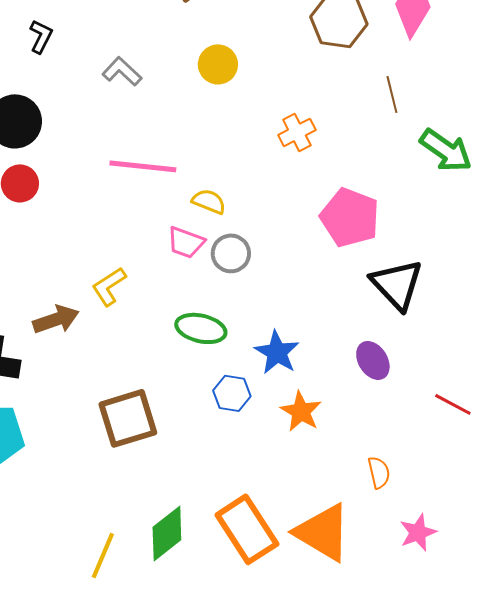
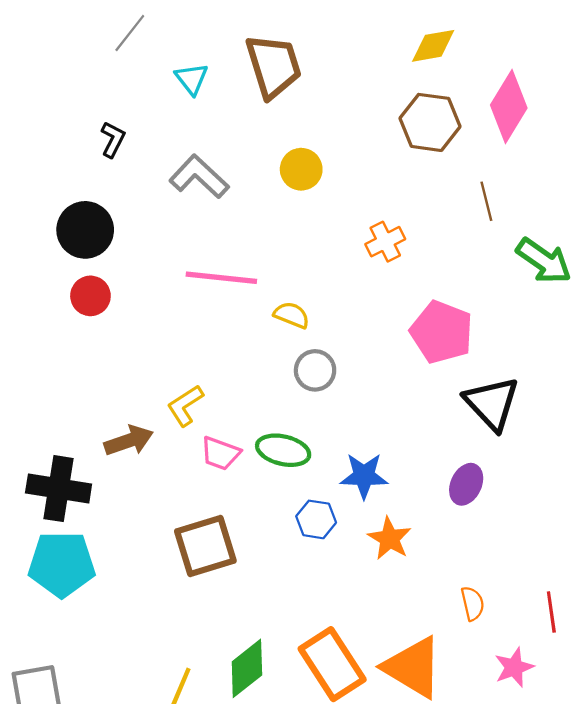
gray L-shape: (122, 71) -> (199, 177), size x1.4
pink trapezoid: (186, 242) -> (220, 453), moved
blue star: (277, 352) -> (364, 476), turned -30
purple ellipse: (373, 360) -> (466, 484), turned 57
red line: (453, 404) -> (551, 612), moved, turned 54

